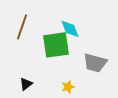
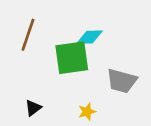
cyan diamond: (70, 29) -> (90, 37), turned -70

